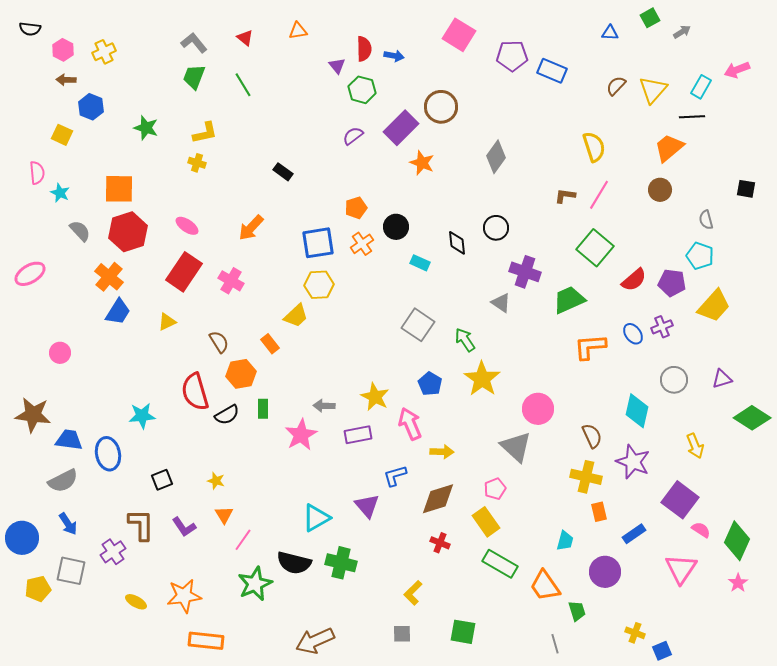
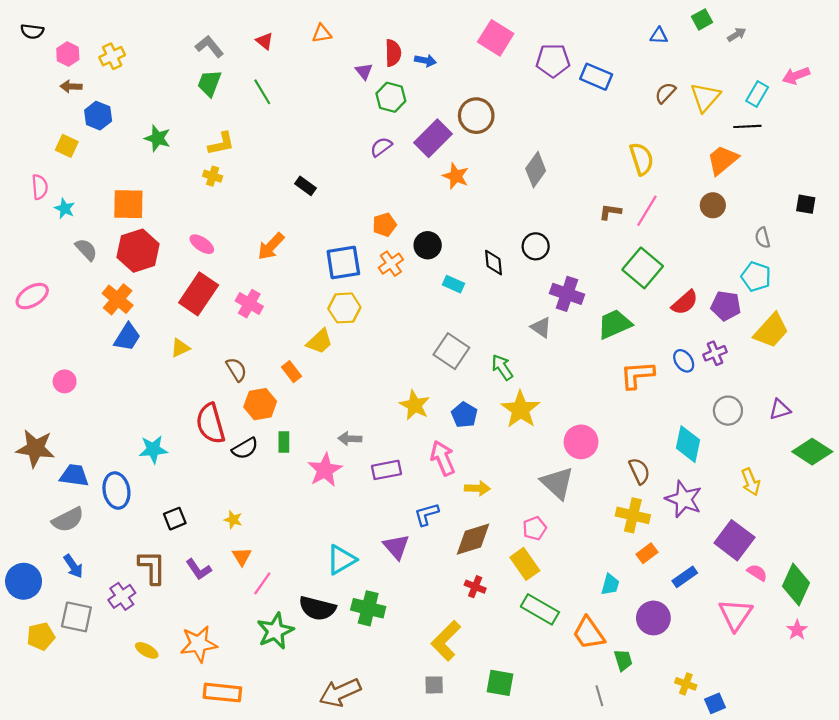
yellow star: (375, 397) -> (415, 405), moved
orange rectangle: (599, 512) -> (647, 553), turned 66
yellow L-shape: (413, 593) -> (446, 641), size x1.5

